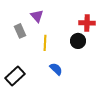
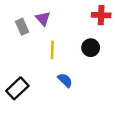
red cross: (87, 23) -> (101, 15), moved
gray rectangle: (20, 31) -> (22, 27), moved

